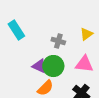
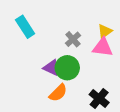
gray cross: (58, 41) -> (73, 39), turned 32
pink triangle: (84, 64) -> (103, 47), moved

